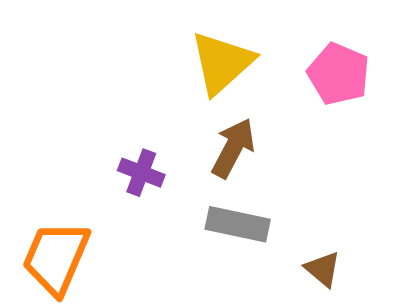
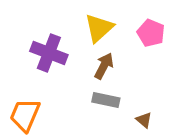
purple cross: (141, 173) -> (49, 53), moved, size x1.8

